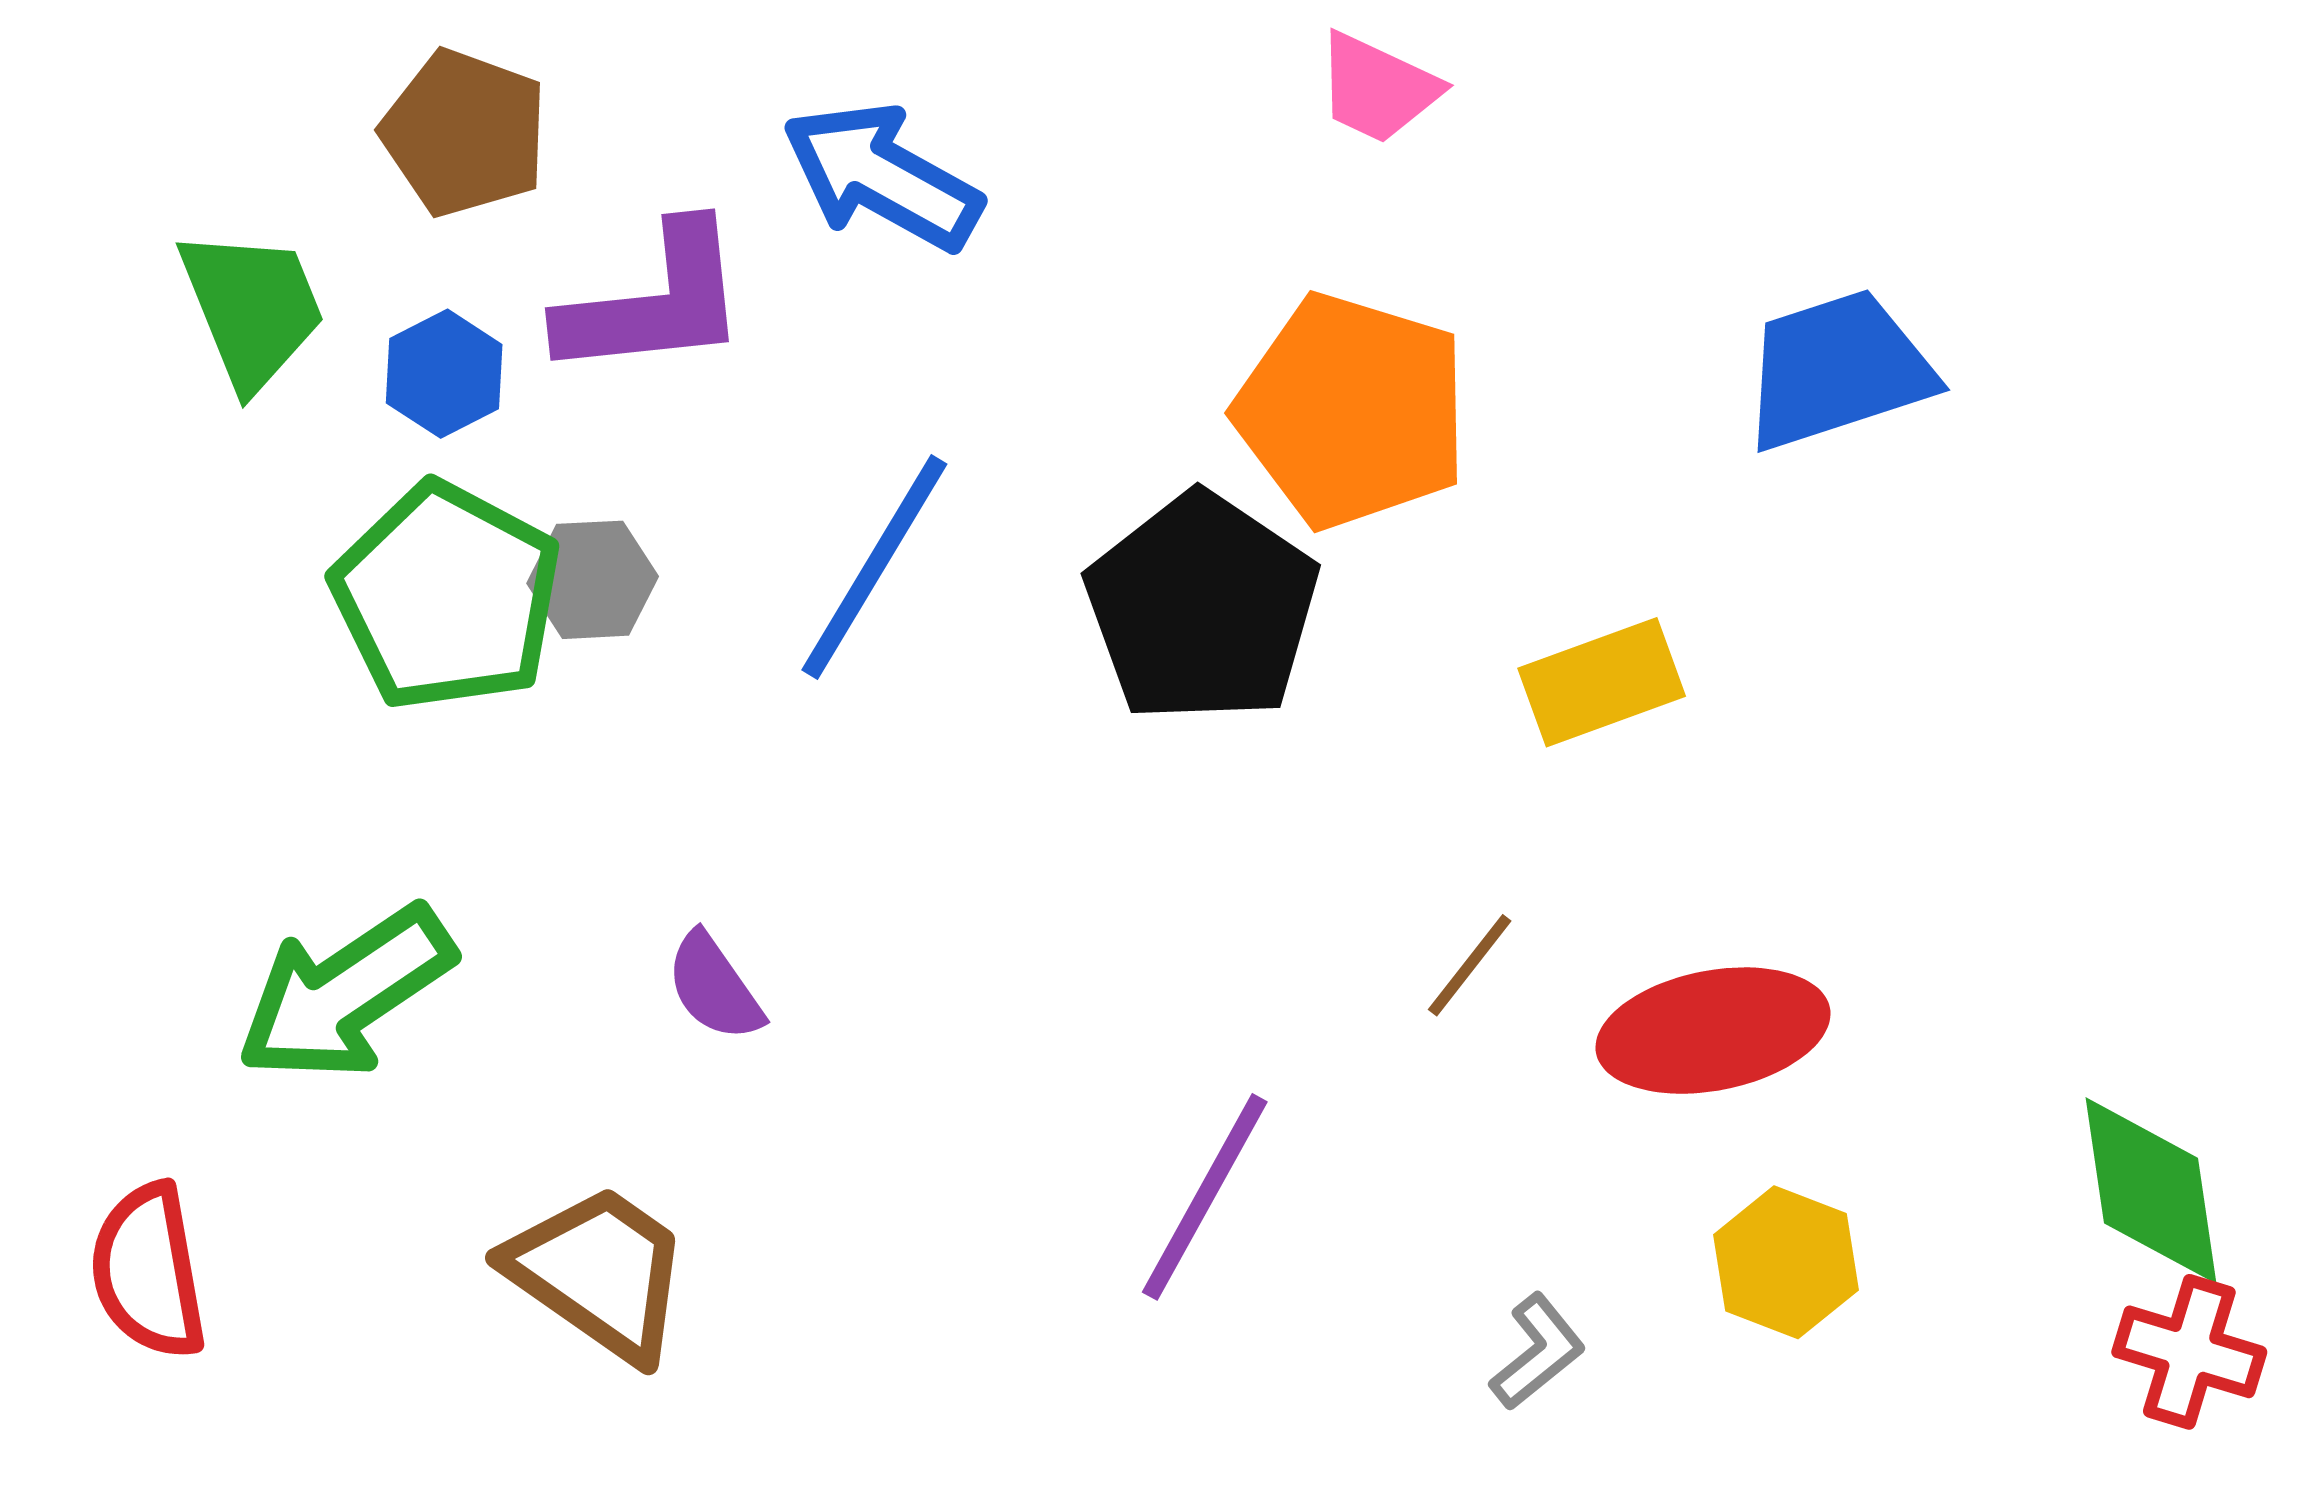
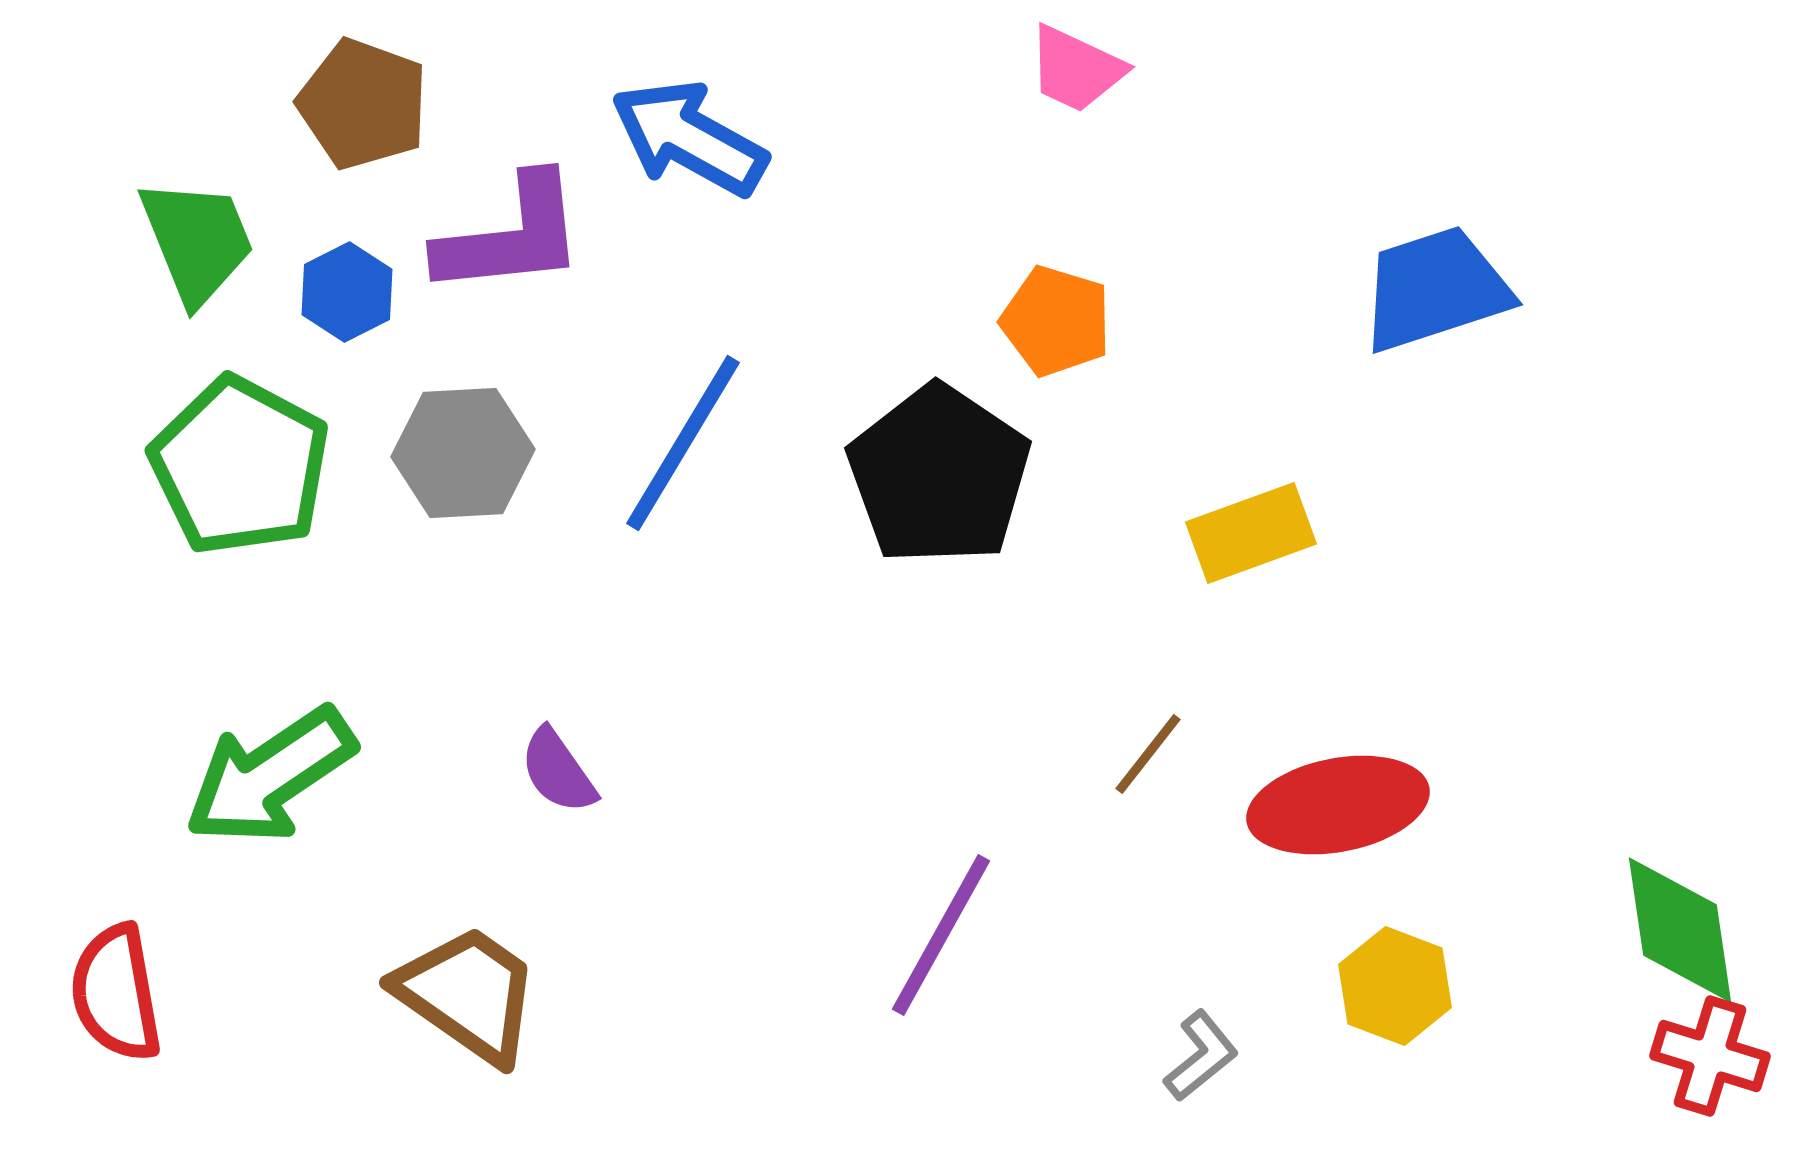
orange pentagon: (1352, 411) -> (1056, 321), size x0.6
gray hexagon: (593, 580) -> (463, 453), size x1.4
green pentagon: (447, 596) -> (240, 466), moved

